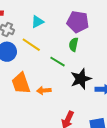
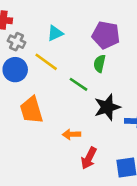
orange arrow: (44, 90) -> (71, 134), moved

